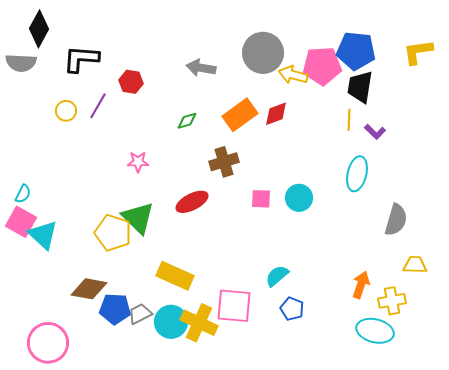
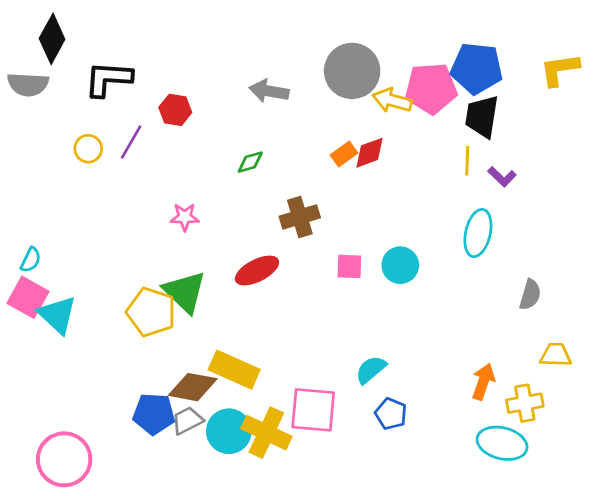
orange rectangle: (240, 115) -> (344, 154), moved, size x0.6
gray semicircle: (396, 220) -> (530, 295), size x0.7
brown diamond: (89, 289) -> (193, 387), moved

